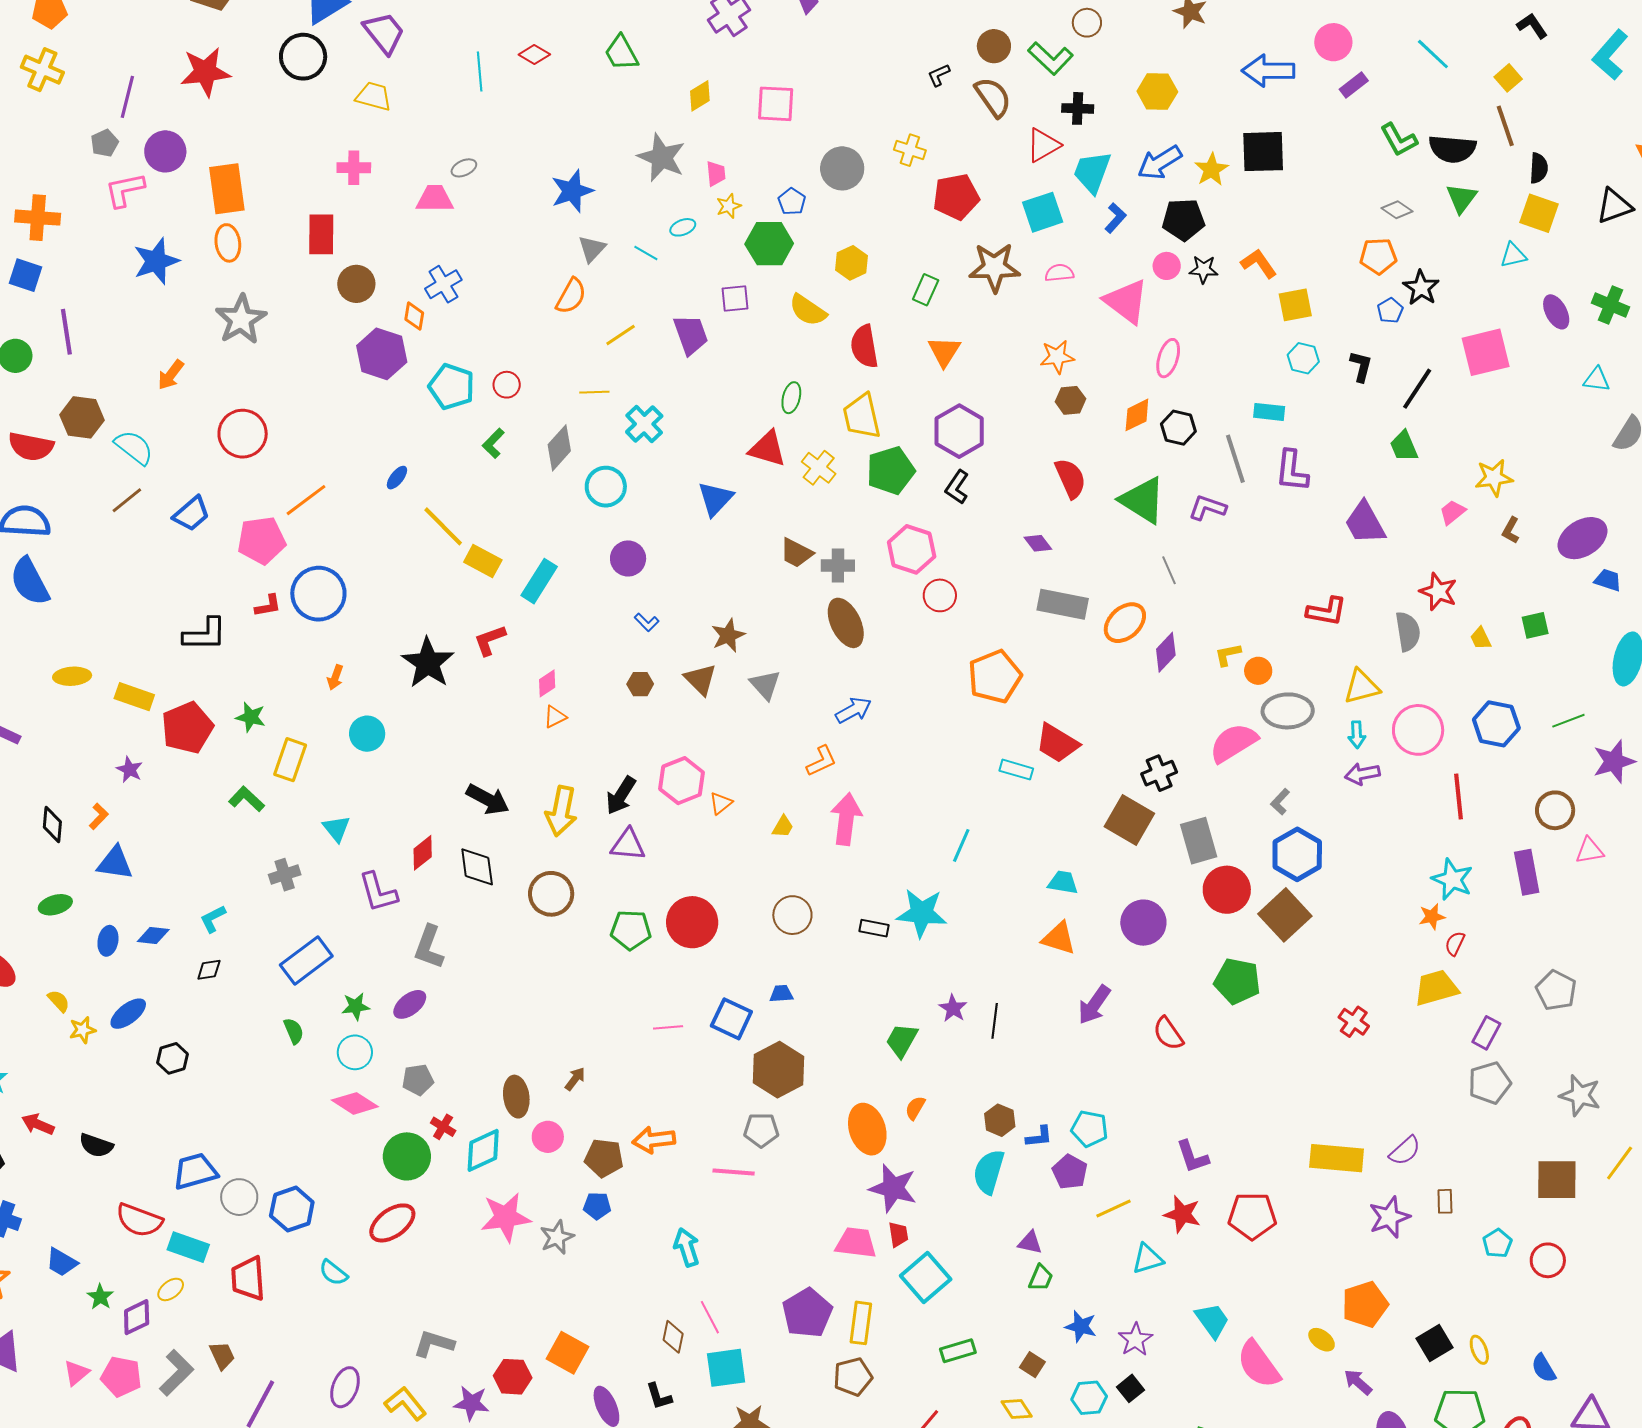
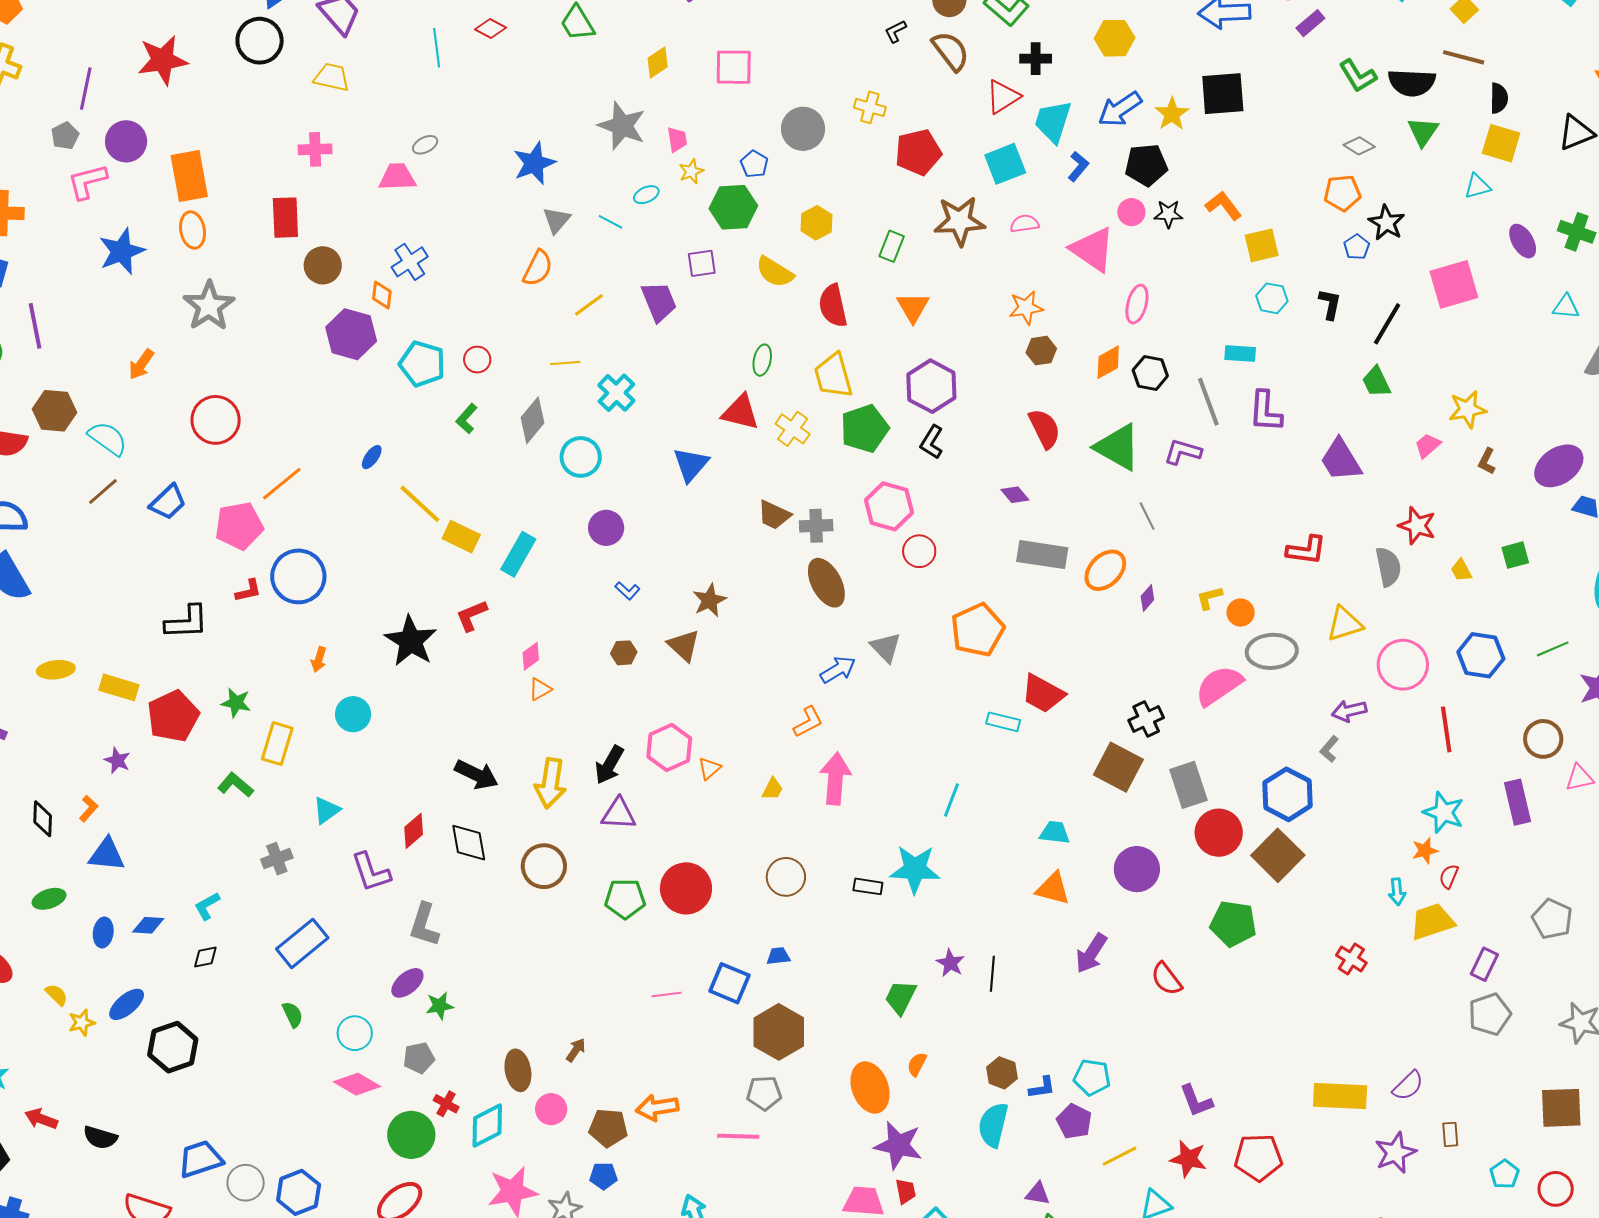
brown line: (1505, 126) -> (1464, 57), turned -54
purple diamond: (1166, 652) -> (1147, 598), size x0.7
gray triangle: (765, 685) -> (886, 647), moved
cyan arrow: (1357, 735) -> (1397, 892), moved
gray L-shape: (1280, 802) -> (1329, 749), moved
cyan triangle: (336, 828) -> (327, 810), turned 36
green star: (356, 1006) -> (440, 1006), moved
black hexagon: (173, 1058) -> (173, 1047), size x1.6

